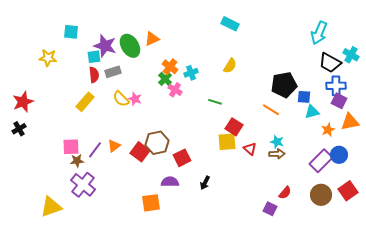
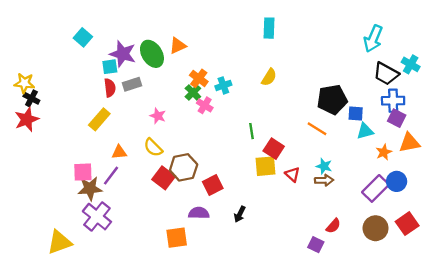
cyan rectangle: (230, 24) -> (269, 28), turned 66
cyan square: (71, 32) -> (83, 37), turned 35
yellow star: (48, 58) -> (24, 83), moved
yellow semicircle: (121, 99) -> (153, 147), moved
green line: (215, 102) -> (251, 131), moved, turned 64
black cross: (19, 129) -> (31, 98), moved, turned -32
orange triangle: (114, 146) -> (119, 152), moved, turned 32
brown star: (77, 161) -> (90, 188), size x1.5

